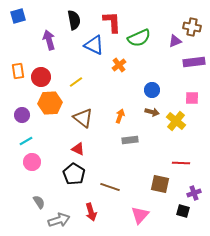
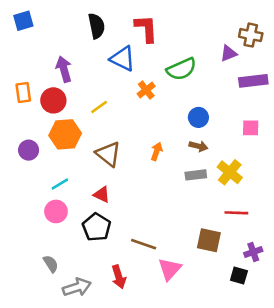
green semicircle: (139, 38) -> (181, 69), moved
purple arrow: (49, 40) -> (64, 69), moved
orange cross: (119, 65) -> (146, 90), moved
yellow cross: (176, 121) -> (230, 172), moved
gray rectangle: (130, 140) -> (196, 175), moved
cyan line: (26, 141) -> (60, 184), moved
pink circle: (32, 162) -> (56, 211), moved
pink triangle: (140, 215) -> (170, 269), moved

